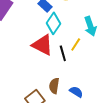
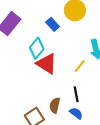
cyan diamond: (54, 23) -> (37, 48), moved
black line: (63, 53) -> (76, 94), moved

